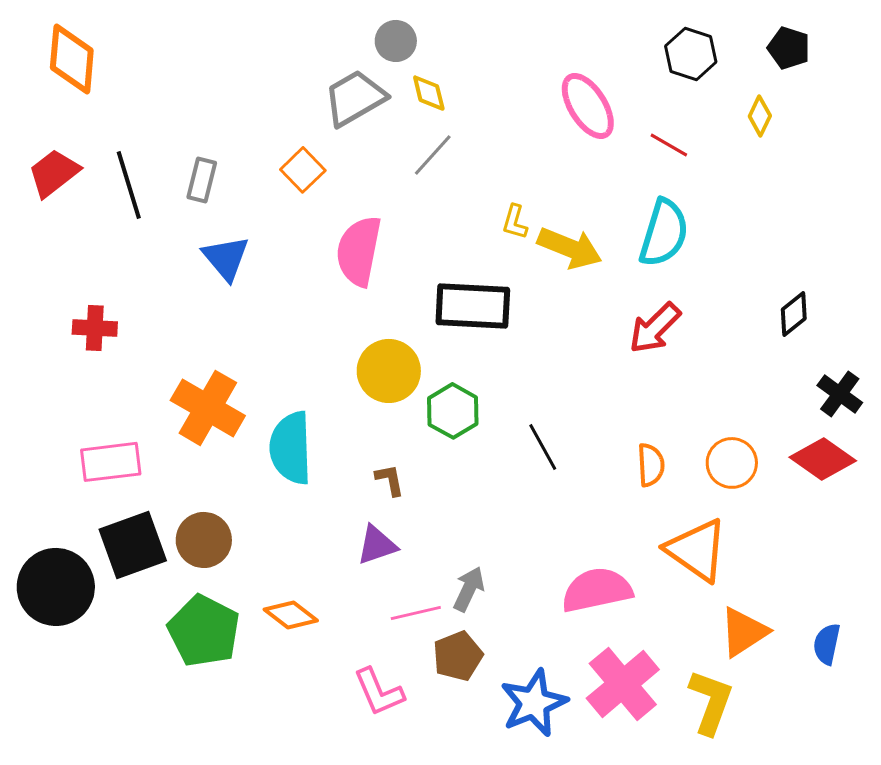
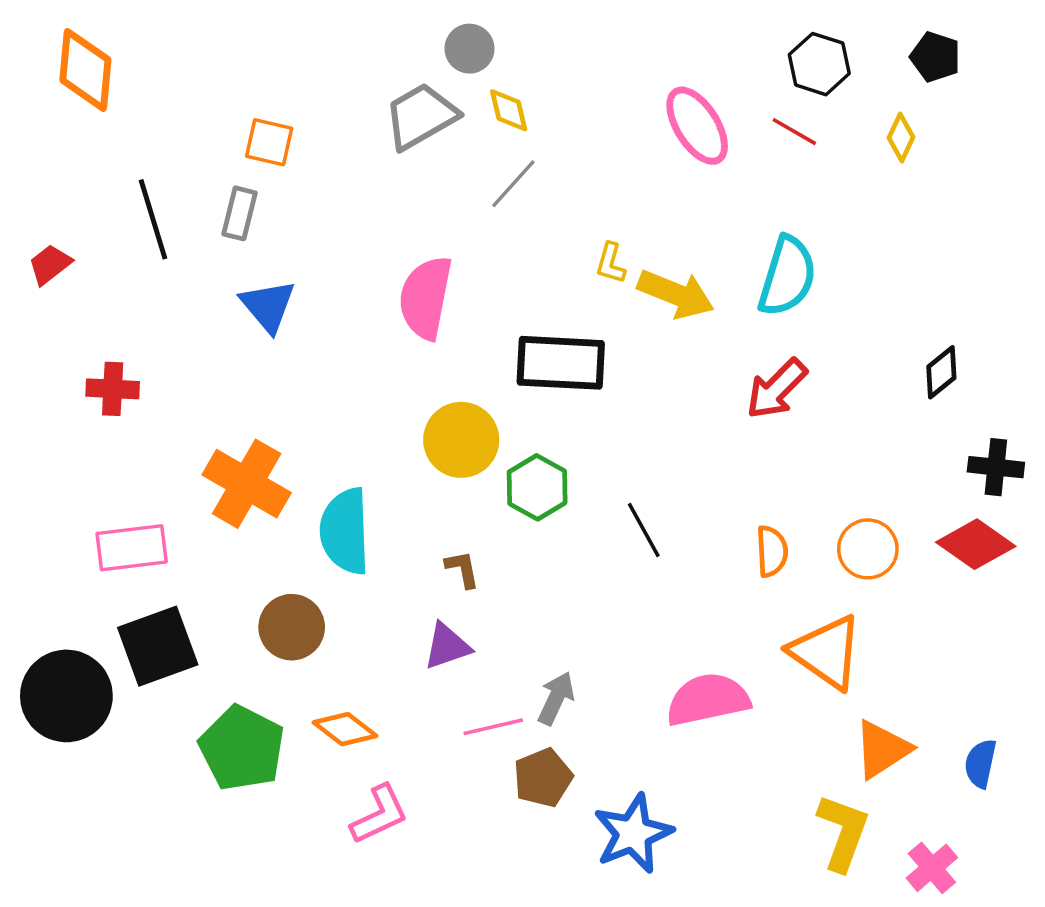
red line: (669, 145) -> (794, 132), moved
orange square: (303, 170) -> (269, 142), moved, turned -33
red trapezoid: (54, 173) -> (50, 264), moved, size x0.7
black cross: (840, 394) -> (996, 467), turned -30
brown circle: (204, 540) -> (292, 627), moved
pink cross: (623, 684) -> (932, 868), moved, size x0.6
pink L-shape: (379, 692) -> (379, 815), moved, turned -92

